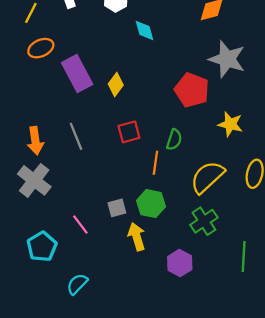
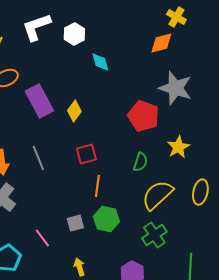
yellow star: (230, 124) -> (178, 147), turned 30
green semicircle: (174, 140) -> (140, 162), moved
orange line: (155, 163) -> (97, 186), moved
yellow arrow: (137, 237) -> (79, 267), moved, size x0.7

